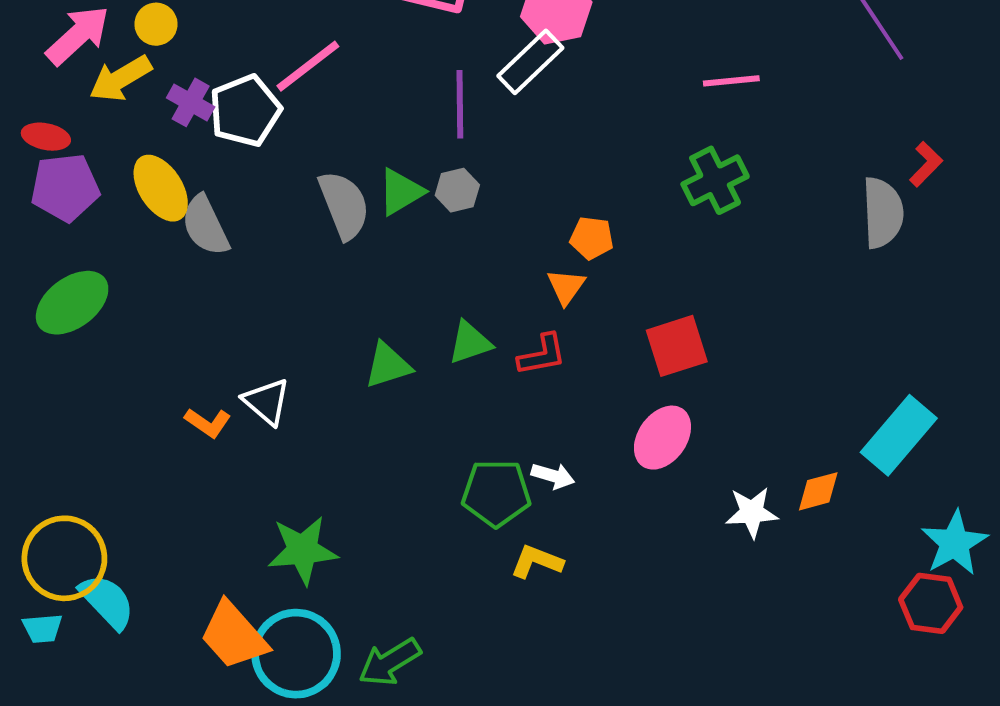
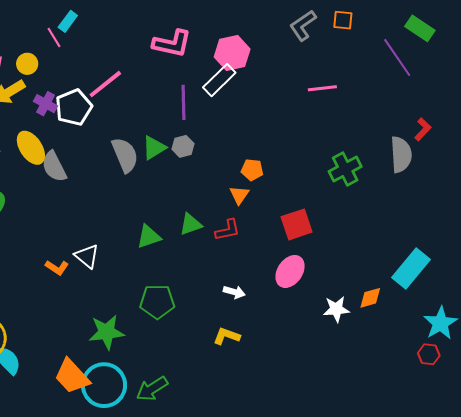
green cross: (715, 180) -> (345, 169), moved
green pentagon: (496, 493) -> (157, 302), moved
red hexagon: (931, 603) -> (429, 354), size x0.7

